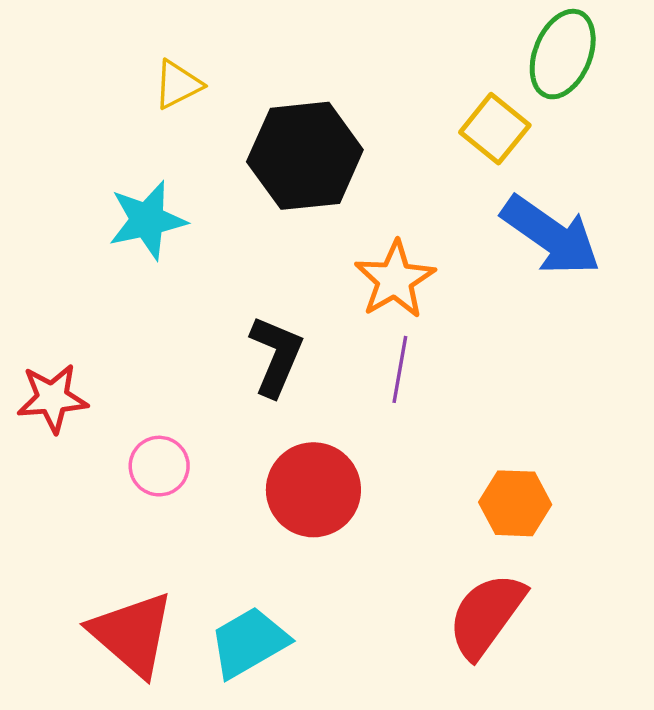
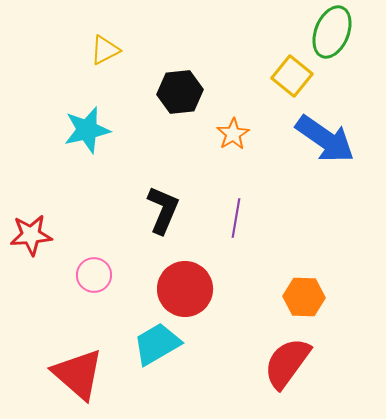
black hexagon: (305, 156) -> (180, 92), size x0.7
orange star: (395, 280) -> (233, 134), moved, size x0.7
cyan trapezoid: (249, 642) -> (157, 344), moved

